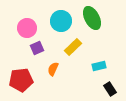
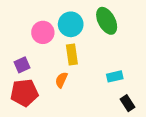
pink circle: (27, 28) -> (43, 32), moved
yellow rectangle: (73, 47) -> (72, 54), moved, turned -54
purple square: (37, 48) -> (22, 65), moved

